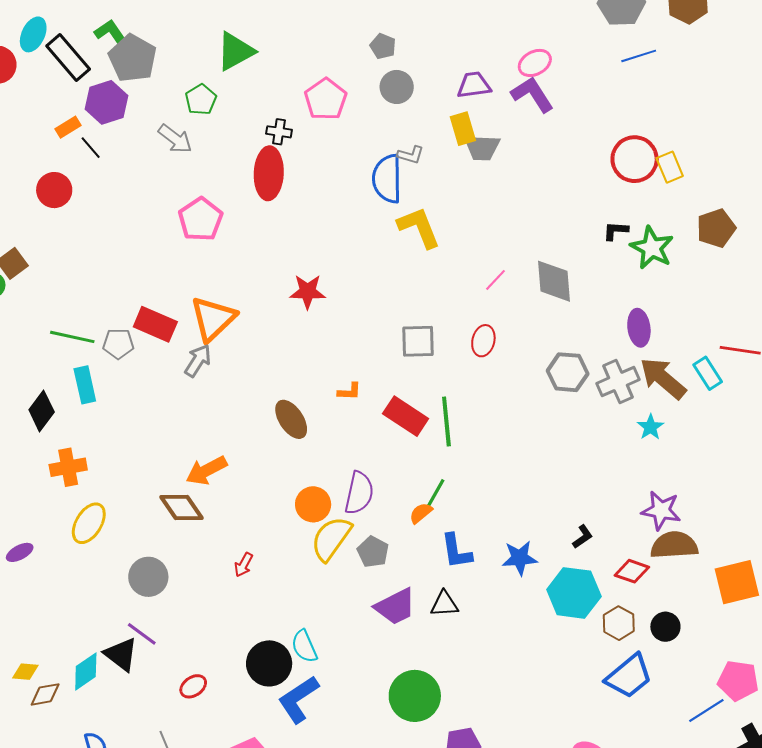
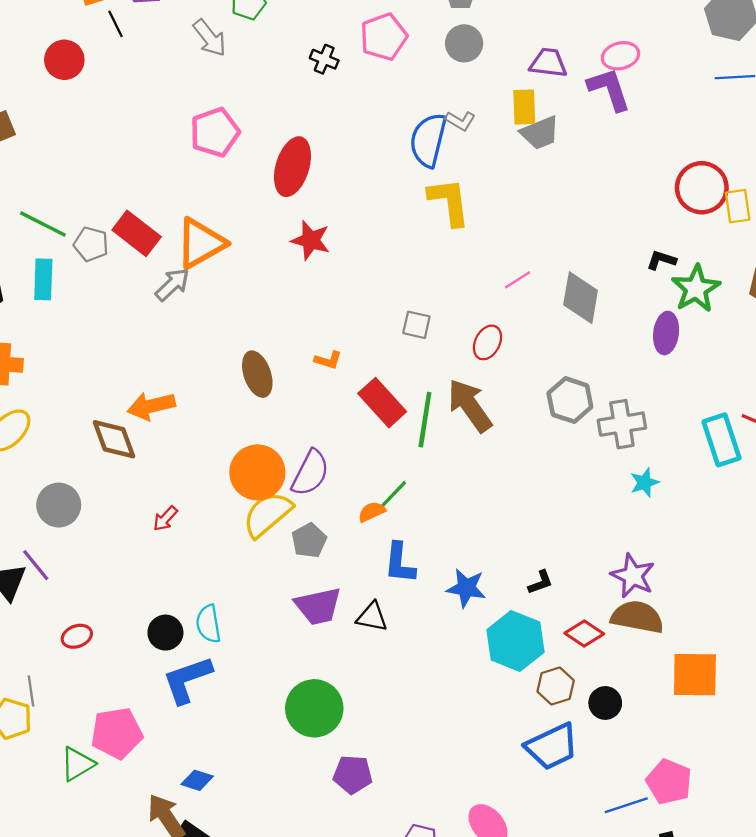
gray trapezoid: (482, 148) -> (540, 133), turned -39
red ellipse: (269, 173) -> (292, 167), moved
purple ellipse: (639, 328) -> (666, 333), moved
gray square: (418, 341) -> (416, 325), size x0.7
cyan rectangle: (708, 373) -> (721, 440), size x1.4
brown arrow: (663, 378) -> (470, 406), moved
orange circle: (313, 504) -> (257, 472), size x1.4
black circle: (269, 663) -> (165, 633), size x0.7

